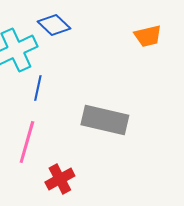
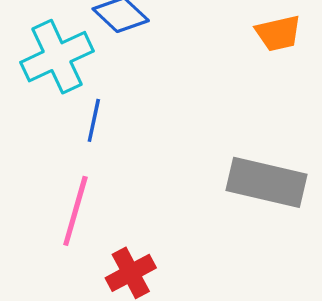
gray rectangle: (105, 120) -> (266, 182), moved

